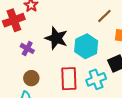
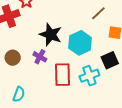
purple cross: (27, 48) -> (40, 57), moved
brown circle: (31, 78) -> (13, 58), moved

